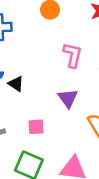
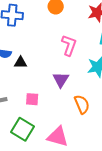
black triangle: (16, 84) -> (21, 63), turned -40

